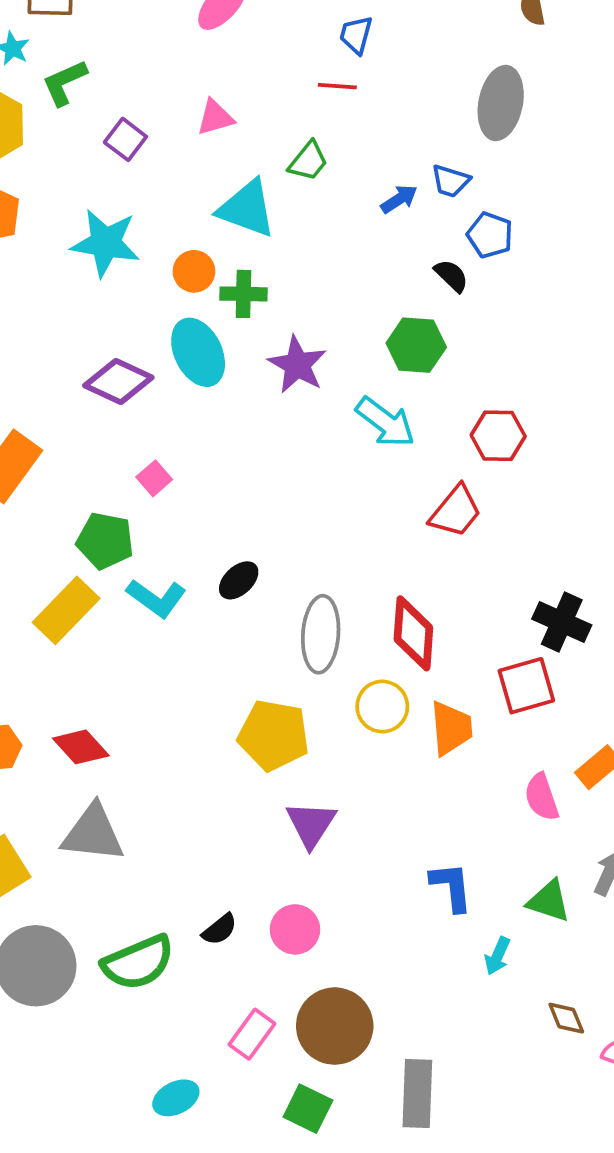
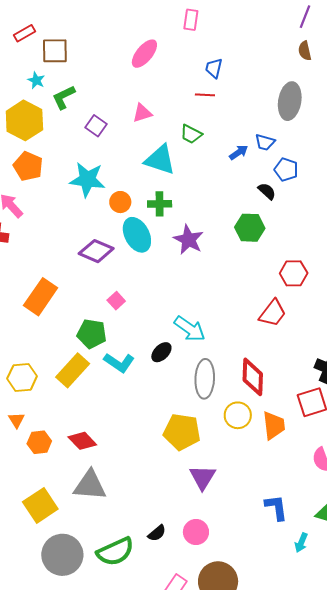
green trapezoid: (308, 161) -> (191, 134), turned 80
orange circle: (194, 271) -> (120, 202), moved
cyan arrow: (385, 422) -> (190, 329), moved

